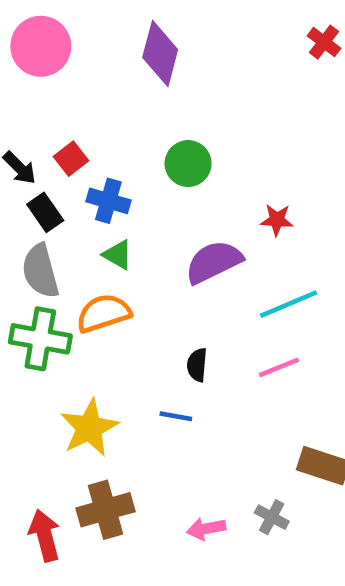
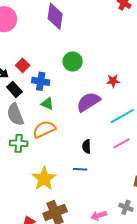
green cross: (40, 339) -> (19, 143), size x0.7

